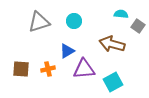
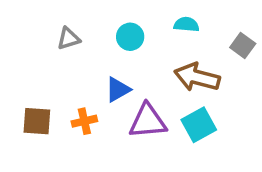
cyan semicircle: (121, 14) -> (186, 24), moved
gray triangle: (39, 22) -> (69, 39), size x0.6
cyan square: (113, 82) -> (199, 125), moved

